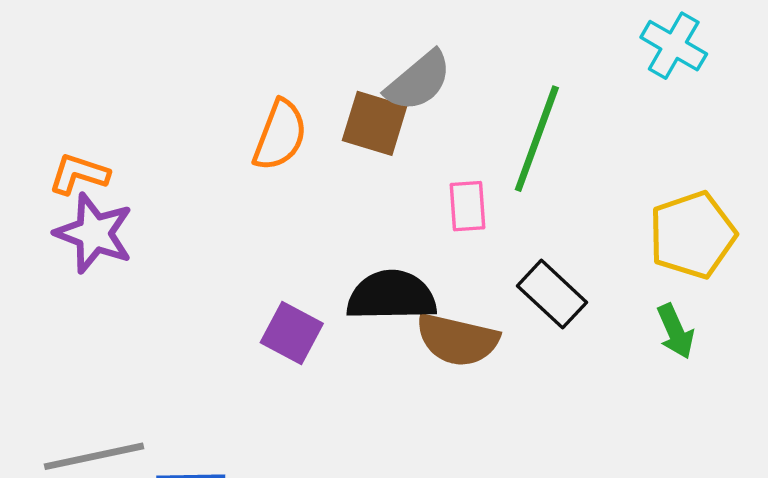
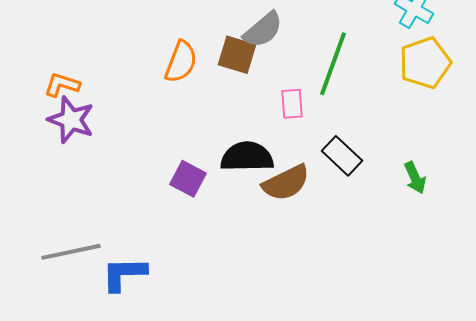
yellow pentagon: (692, 235) -> (425, 63), moved
brown semicircle: (457, 340) -> (286, 183), turned -39

